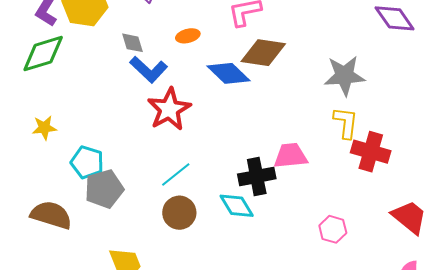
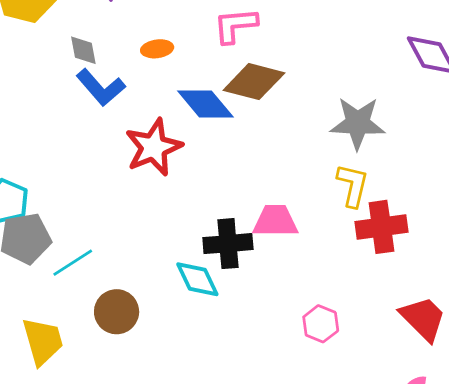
red star: (169, 109) -> (154, 147), moved
red cross: (371, 152) -> (381, 227), turned -30
cyan line: (176, 175) -> (73, 263), moved
brown circle: (179, 213) -> (117, 312), moved

